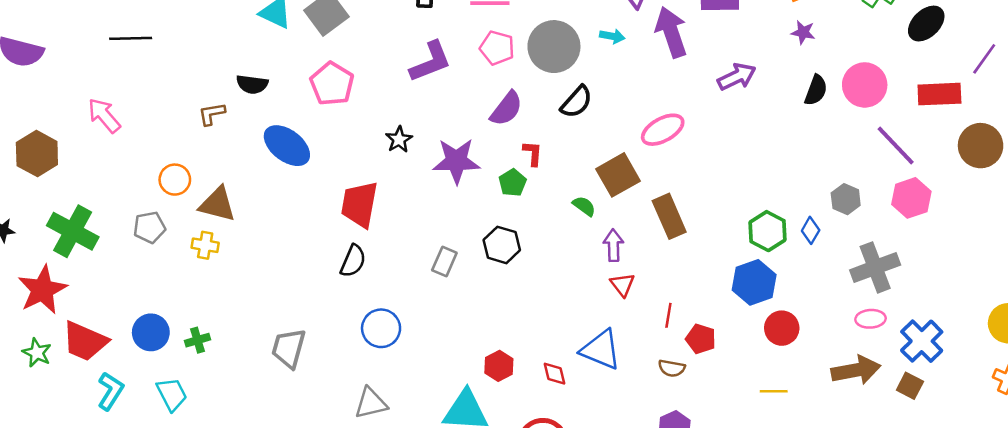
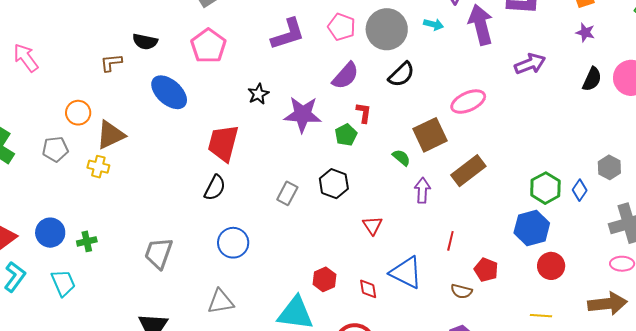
brown triangle: (217, 204) -> (111, 135), turned -44
brown rectangle: (669, 216) -> (468, 171), turned 72
red triangle: (623, 285) -> (372, 225), moved
red line: (668, 315) -> (450, 241), moved

